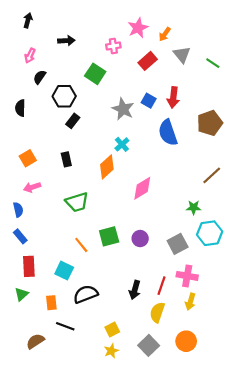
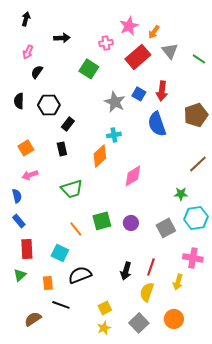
red rectangle: (148, 61) -> (138, 57), size x1.4
black hexagon: (64, 96) -> (49, 105), moved
black rectangle: (73, 121) -> (68, 124), moved
cyan cross: (122, 144) -> (114, 135), turned 32
pink cross: (187, 276) -> (193, 258), moved

